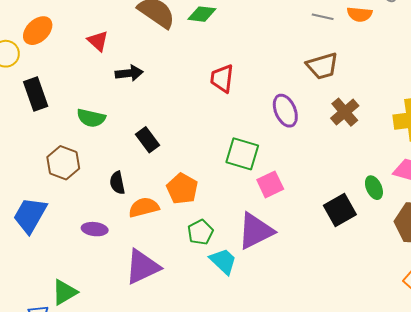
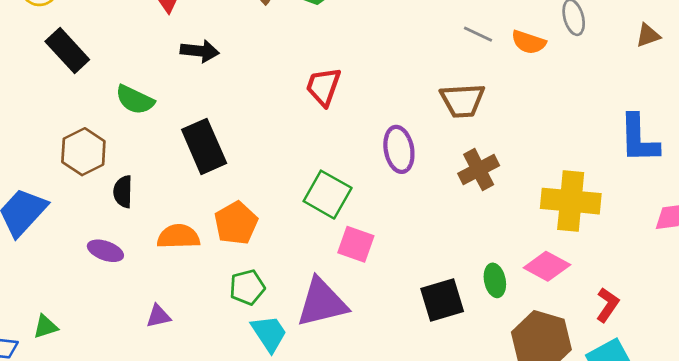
black rectangle: (36, 94) -> (67, 51), turned -36
black rectangle: (147, 140) -> (204, 146), size x1.5
black semicircle: (117, 183) -> (123, 192), moved
pink square: (270, 184) -> (356, 244), turned 32
purple triangle: (142, 267) -> (158, 316), size x0.5
green triangle: (64, 292) -> (45, 327), size x0.7

